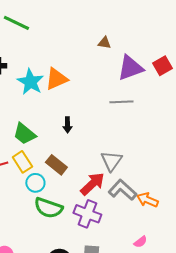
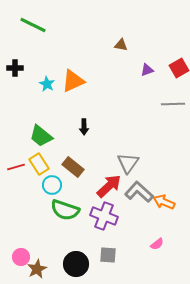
purple triangle: (130, 68) -> (147, 70), size x0.5
cyan star: (30, 82) -> (47, 84), size x0.6
gray line: (121, 102) -> (173, 104), moved

